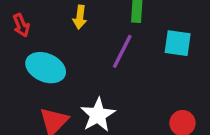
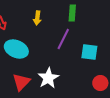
cyan square: (178, 43) -> (89, 52), moved

